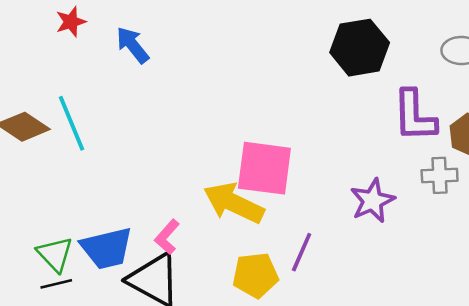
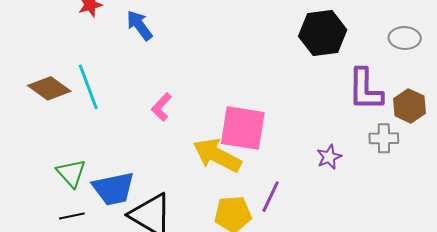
purple star: (372, 201) -> (329, 157), size x0.7
pink L-shape: (167, 237) -> (161, 107), moved
green triangle: (55, 254) -> (71, 173), moved

